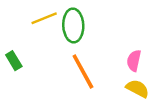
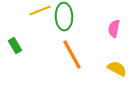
pink semicircle: (134, 61) -> (114, 29), moved

